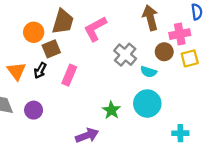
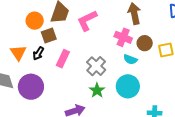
pink cross: (180, 34) -> (123, 37), moved, turned 30
gray cross: (125, 55) -> (96, 66), moved
purple circle: (34, 110) -> (31, 87), size x1.6

